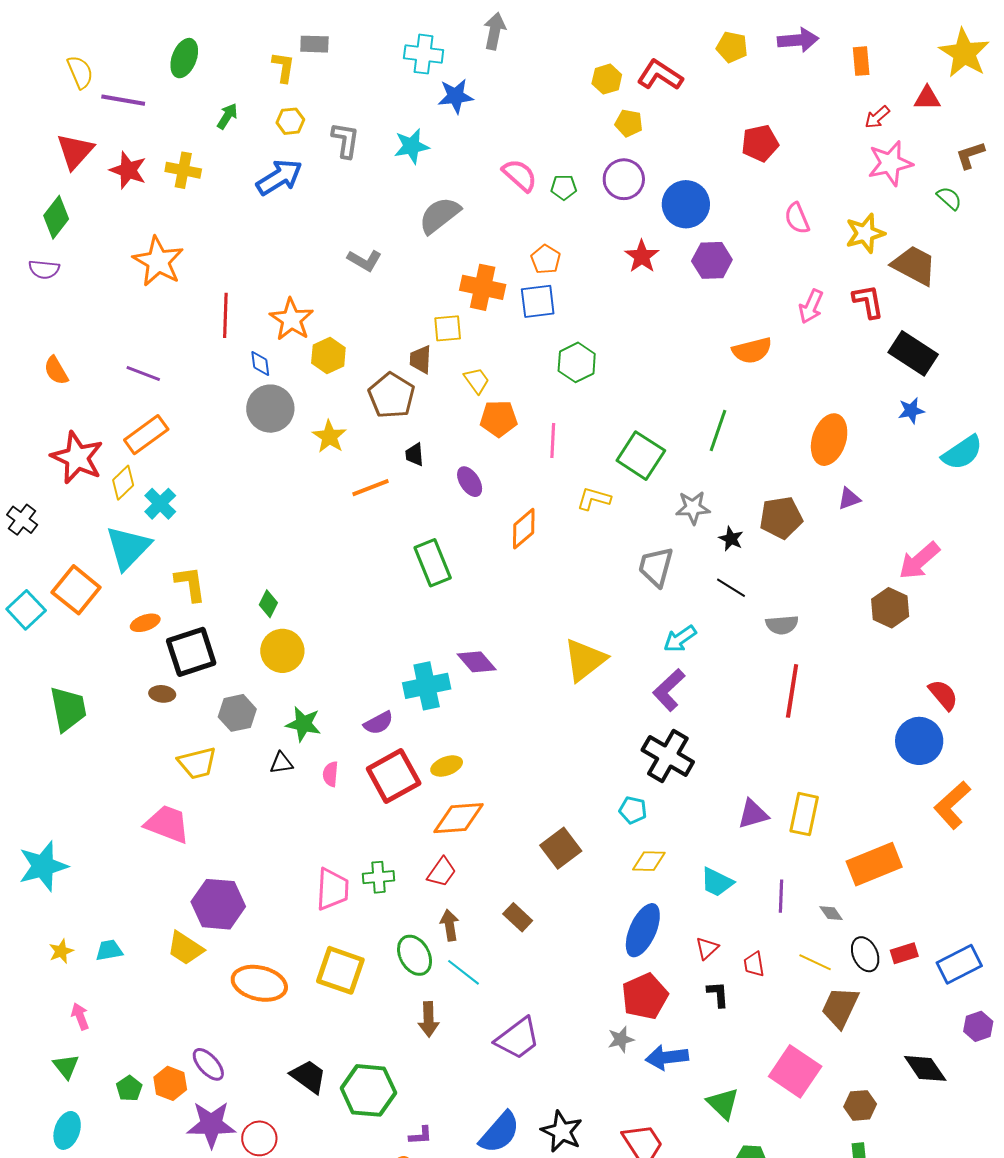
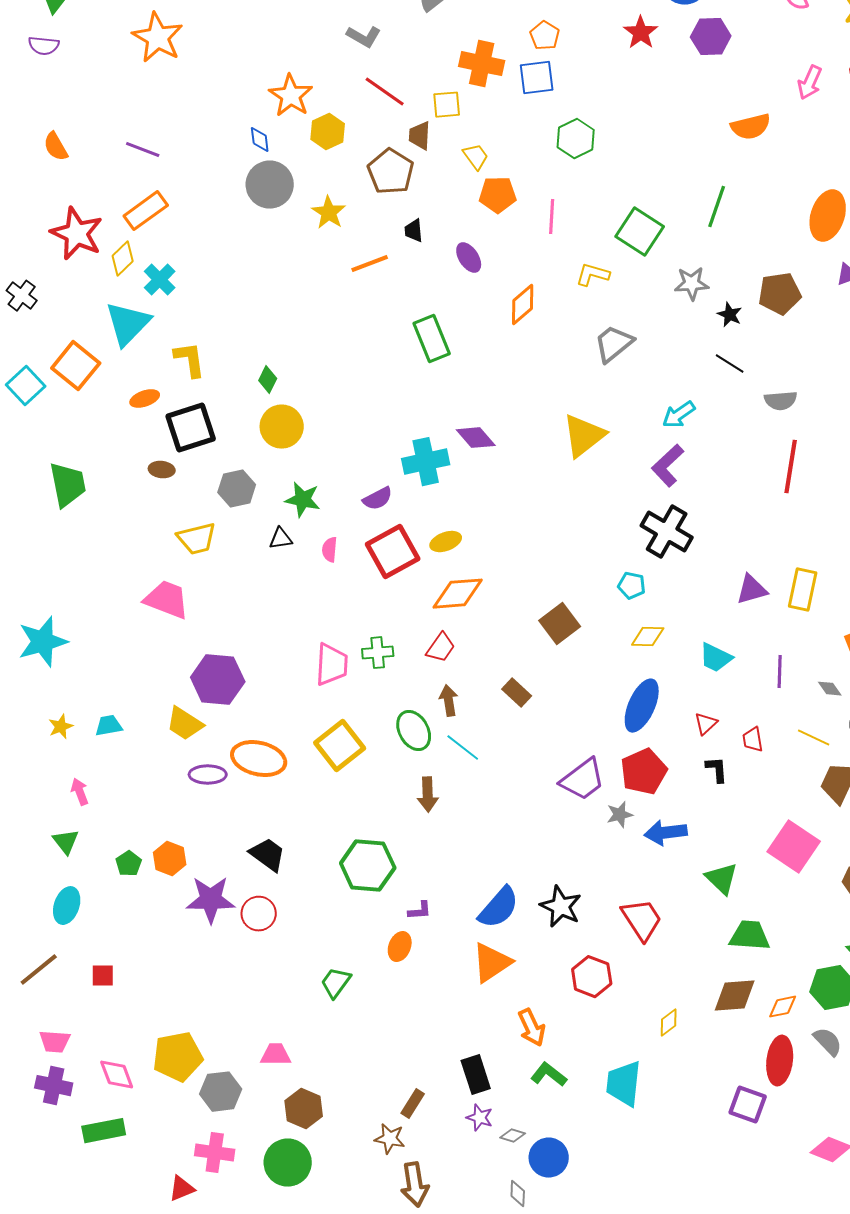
red line: (225, 315) -> (385, 92), moved, turned -57
gray trapezoid: (656, 567) -> (614, 344), moved, turned 36
yellow square: (340, 970) -> (340, 746), turned 33
purple trapezoid: (518, 1038) -> (583, 780), moved
purple ellipse: (208, 1064) -> (208, 775), moved, turned -48
black trapezoid: (308, 1076) -> (268, 855), moved

